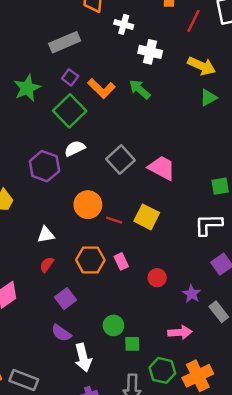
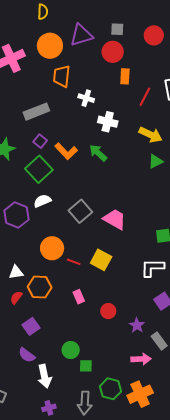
orange hexagon: (90, 260) -> (40, 287), moved
pink arrow: (180, 332) -> (141, 359), moved

